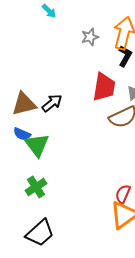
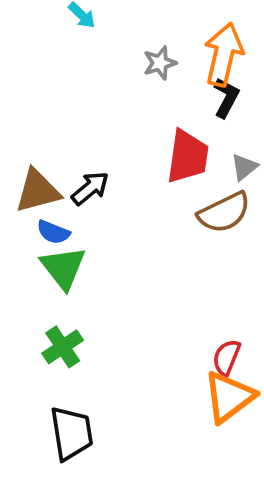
blue semicircle: (22, 134) -> (53, 232), moved
black trapezoid: (40, 233) -> (71, 433), turned -56

